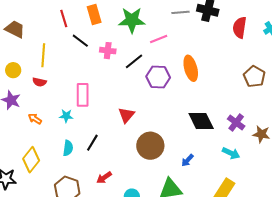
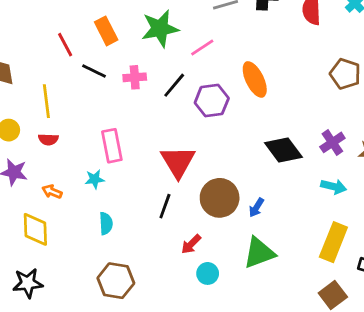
red triangle: (126, 115) -> (178, 162), size x1.5
purple cross: (236, 122) -> (332, 142), turned 30
black line: (92, 143) -> (165, 206), moved
yellow diamond: (31, 160) -> (35, 229), moved, turned -30
blue arrow: (187, 160) -> (256, 208), moved
red arrow: (104, 178) -> (191, 244), moved

